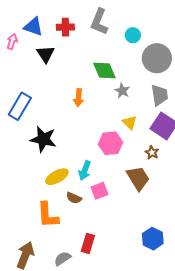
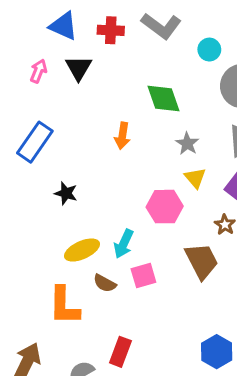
gray L-shape: (99, 22) -> (161, 26), turned -80
pink arrow: (12, 42) -> (38, 71), moved
gray star: (122, 91) -> (187, 144), moved
black star: (43, 139) -> (66, 193), size x0.6

